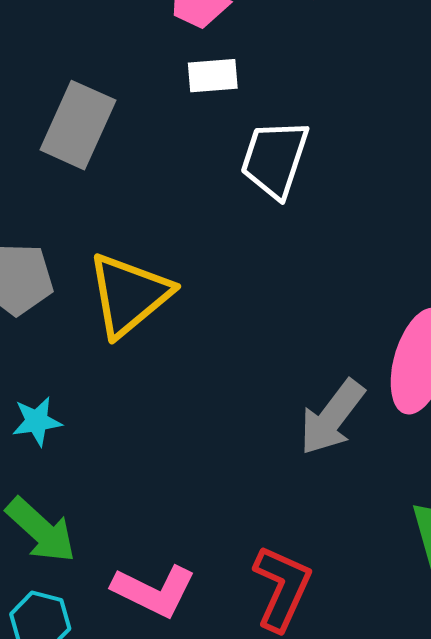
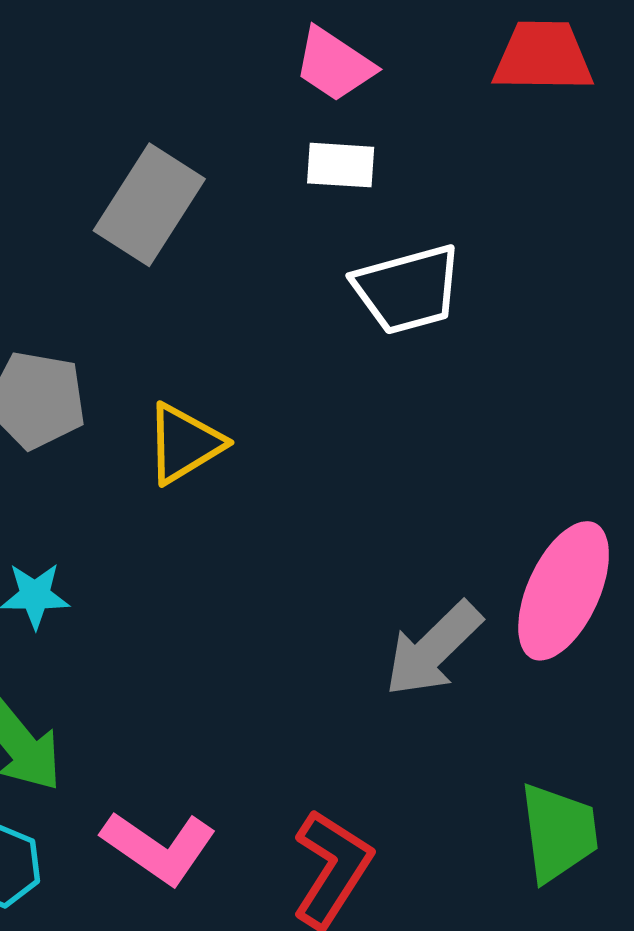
white trapezoid: (275, 159) -> (408, 289), turned -132
yellow triangle: (129, 295) -> (184, 444), size x0.7

